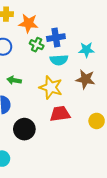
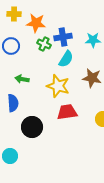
cyan star: (86, 50) -> (93, 40), moved
cyan semicircle: (59, 60) -> (66, 59), turned -54

